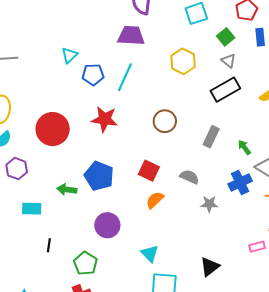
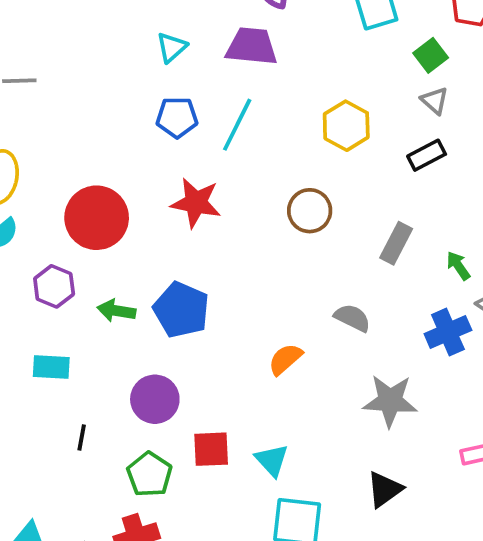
cyan triangle: (69, 55) -> (172, 47), moved
yellow hexagon: (183, 61) -> (346, 126), moved
black rectangle: (225, 90) -> (427, 155), size x0.7
purple hexagon: (17, 169) -> (54, 286), moved
red square: (149, 171) -> (211, 449), moved, turned -30
green arrow: (67, 190) -> (116, 311), moved
gray star: (209, 204) -> (390, 401), moved, size x1.6
purple circle: (107, 225) -> (155, 399), moved

